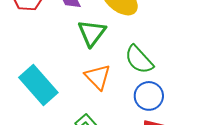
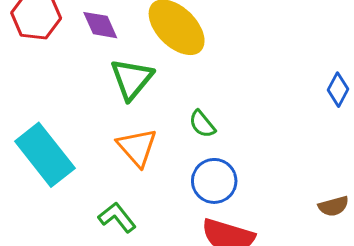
green semicircle: (139, 60) -> (202, 124), size x0.6

